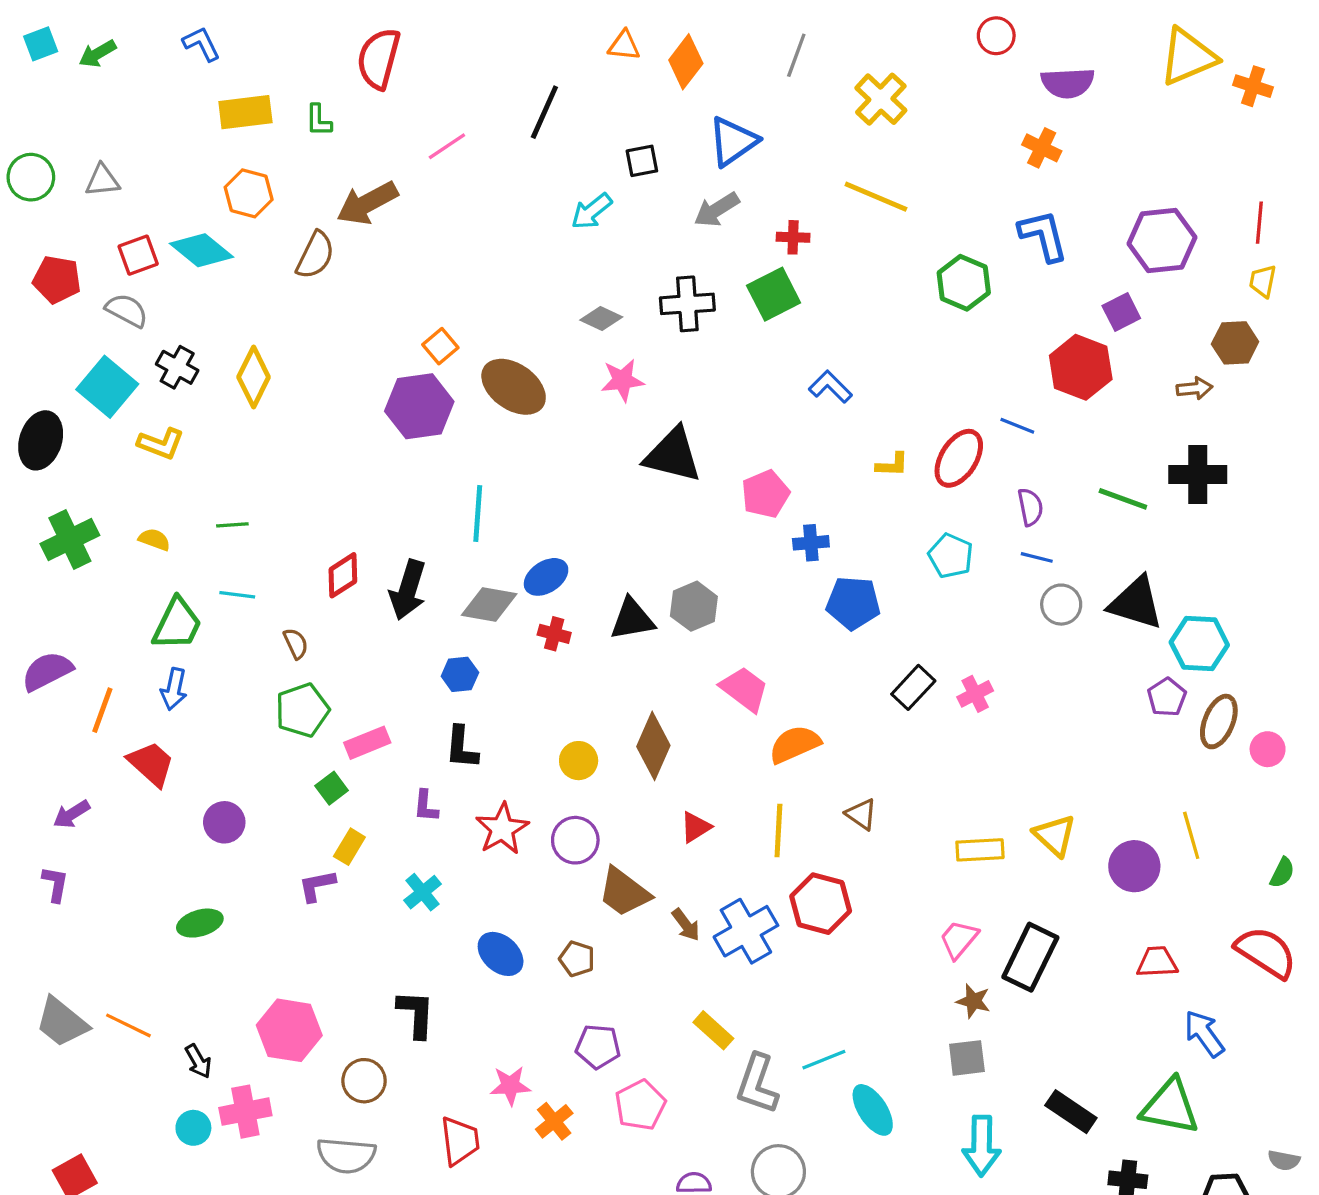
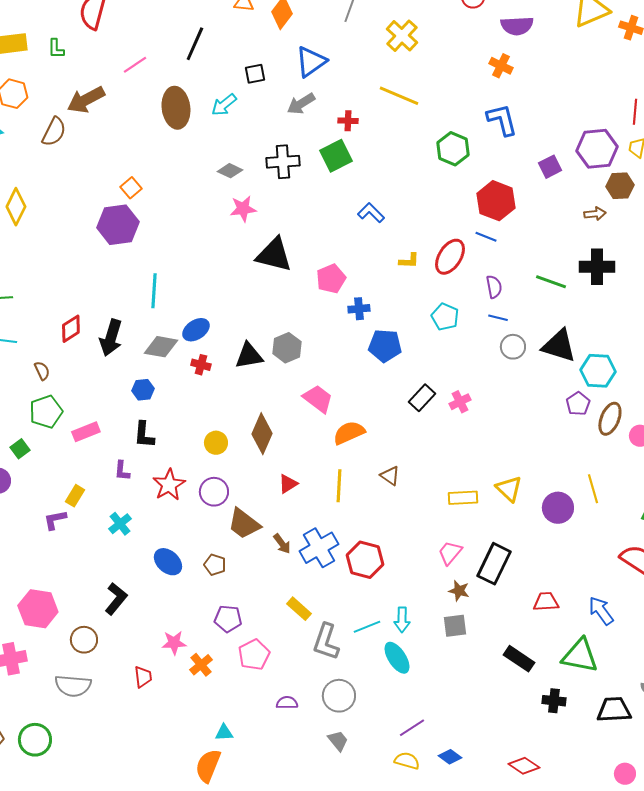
purple hexagon: (1162, 241) -> (597, 149), moved
red hexagon: (1081, 367) -> (496, 201), moved
brown ellipse: (514, 387) -> (176, 108), moved, turned 48
green square: (332, 788) -> (20, 449), moved
red hexagon: (821, 904) -> (365, 560), moved
red trapezoid: (1157, 962) -> (546, 602), moved
black L-shape: (416, 1014) -> (116, 599), turned 36
red trapezoid: (460, 1141) -> (143, 677), size x0.7
cyan arrow: (982, 1146) -> (402, 620), moved, size x0.7

